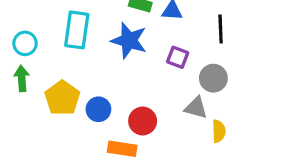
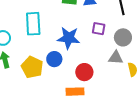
blue star: (129, 40) -> (69, 38), moved
blue circle: (98, 109) -> (54, 59), moved

